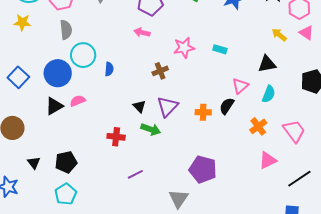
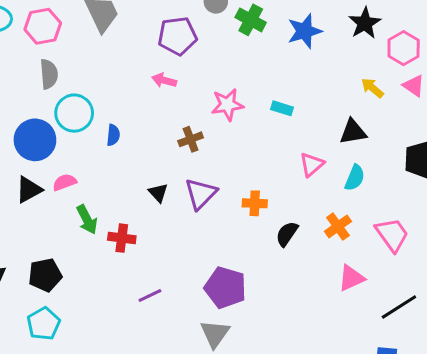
black semicircle: (227, 106) -> (287, 234), moved
green arrow: (151, 129) -> (87, 219), moved, turned 42
purple pentagon: (203, 169) -> (225, 287), moved

